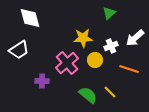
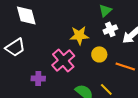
white cross: (111, 46) -> (110, 29), moved
yellow circle: (95, 60) -> (99, 54), moved

